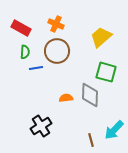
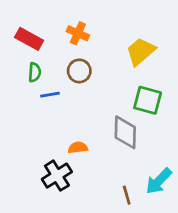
brown circle: (57, 51) -> (79, 71), size x0.7
orange semicircle: (66, 98) -> (78, 148), moved

